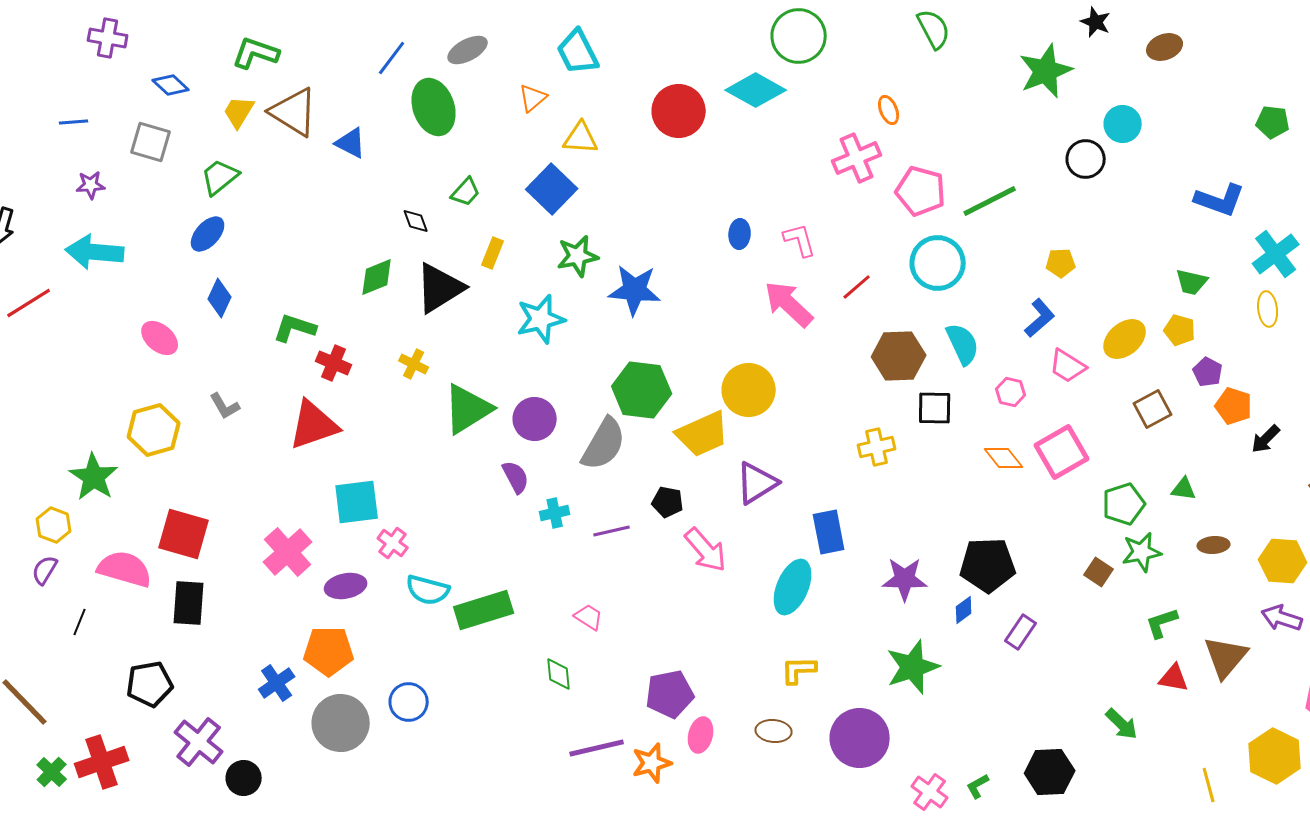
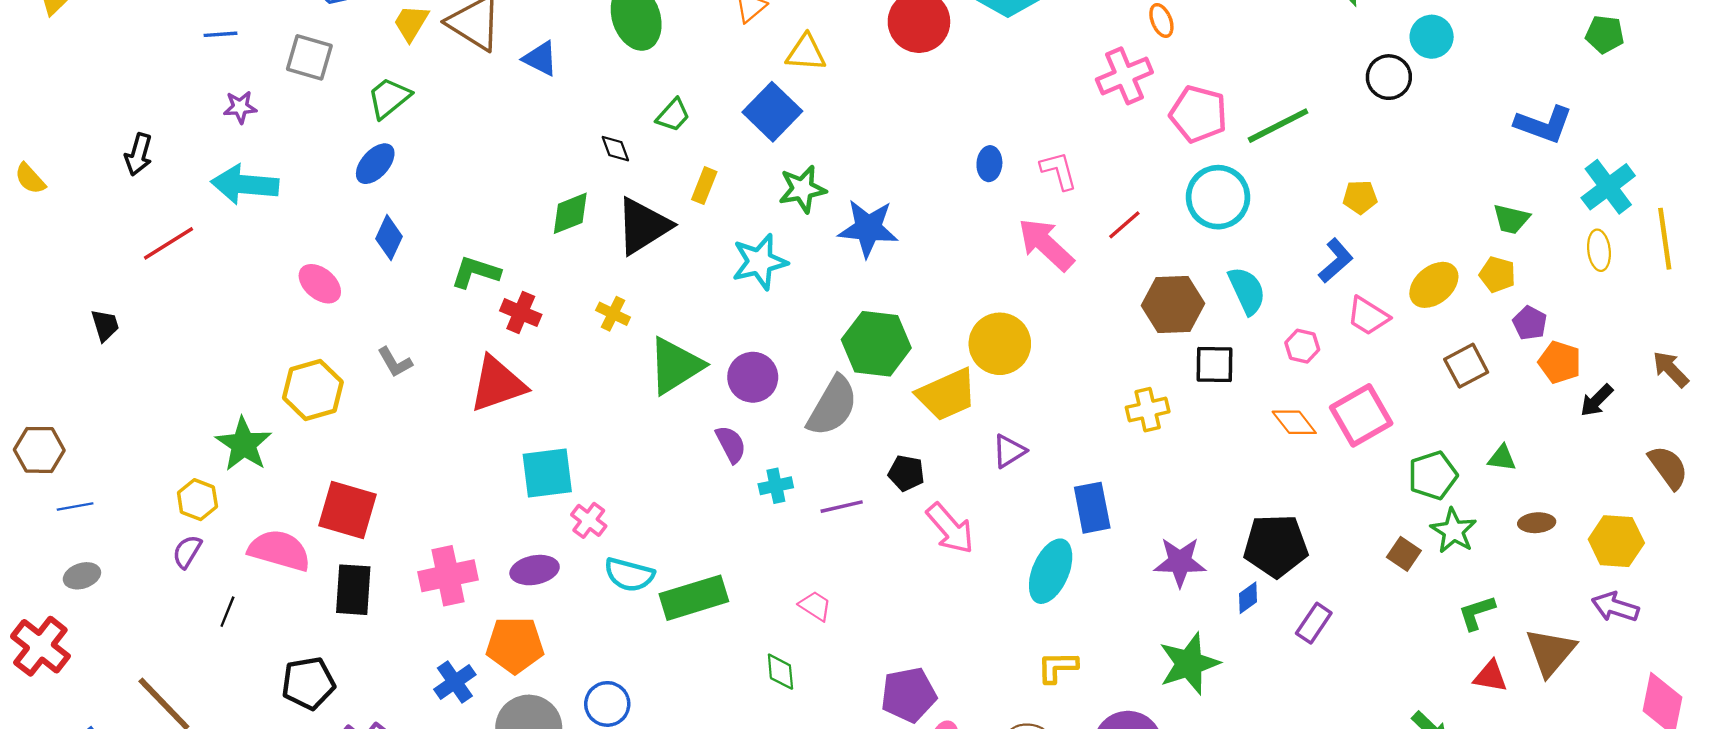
purple triangle: (757, 483) -> (1009, 451), size x0.7
pink cross: (288, 552) -> (448, 576), moved, turned 30
green star: (1142, 552) -> (1454, 531), turned -30

